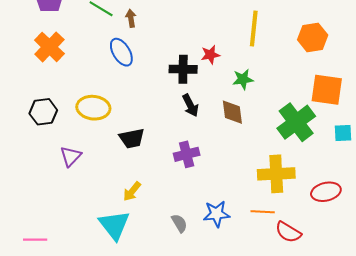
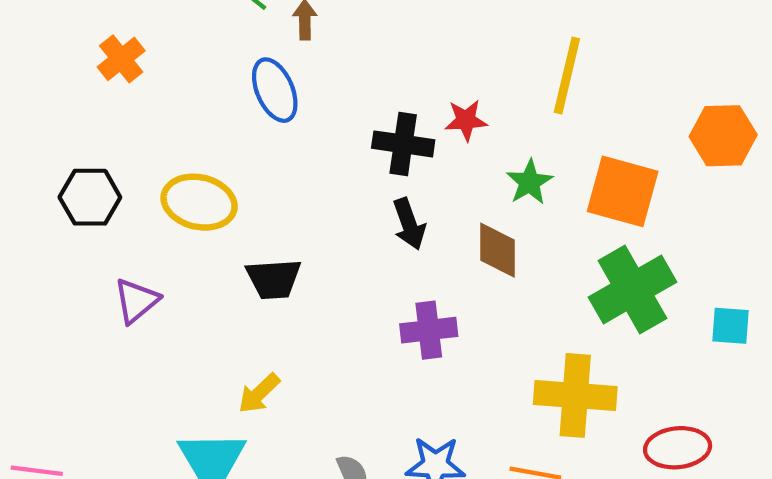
orange hexagon: (313, 37) -> (723, 136), moved
orange cross: (49, 47) -> (121, 59), size x0.7
green star: (243, 79) -> (529, 182), turned -30
orange square: (327, 90) -> (623, 191), moved
purple cross: (187, 154) -> (429, 330), moved

